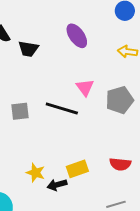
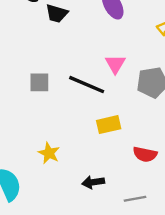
yellow rectangle: (77, 169) -> (109, 125), moved
black arrow: (57, 185) -> (93, 182), moved

